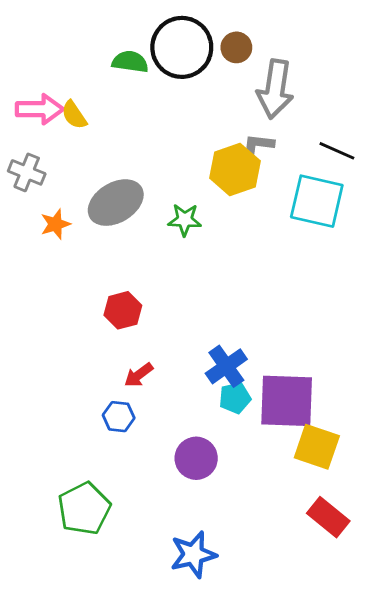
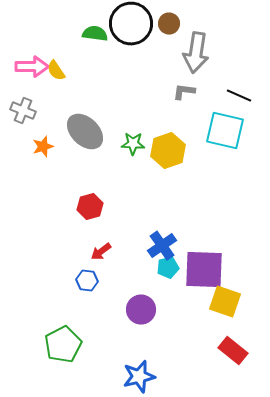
yellow hexagon: (235, 170) -> (168, 151), moved
gray ellipse: (116, 203) -> (85, 132), turned 75

